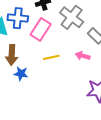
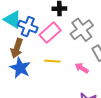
blue cross: (18, 18) -> (28, 27), moved
blue star: (21, 74) -> (20, 68), size x1.5

